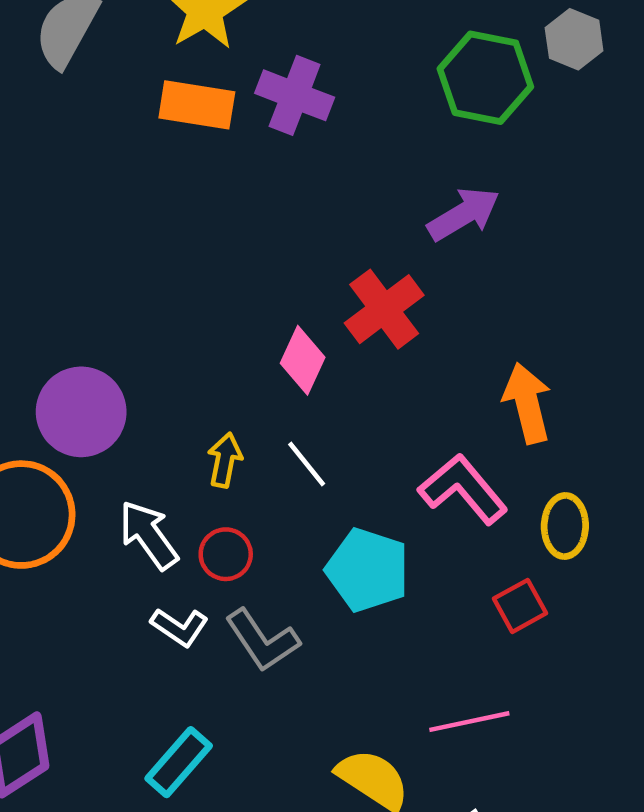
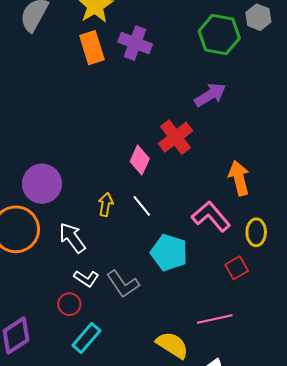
orange rectangle: (197, 105) -> (92, 48), turned 64
red circle: (226, 554) -> (69, 304), moved

